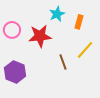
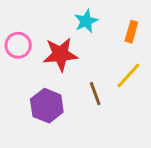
orange rectangle: (79, 22) -> (131, 32), moved
purple hexagon: (15, 72) -> (47, 106), moved

